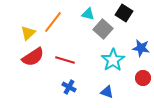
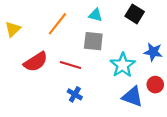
gray square: (103, 29) -> (93, 41), moved, turned -36
yellow triangle: (28, 33) -> (13, 29), moved
blue triangle: (107, 92) -> (132, 97), moved, size x1.5

